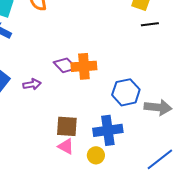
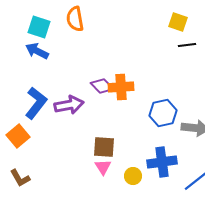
purple arrow: (32, 84) -> (69, 105), size x1.6
blue cross: (108, 130) -> (162, 162), moved
pink triangle: (66, 146) -> (103, 167), turned 30

